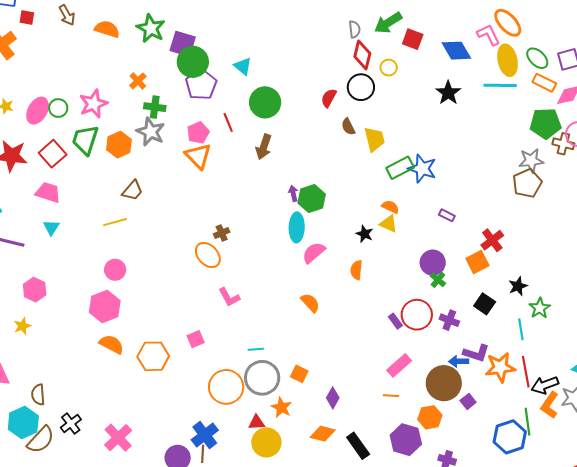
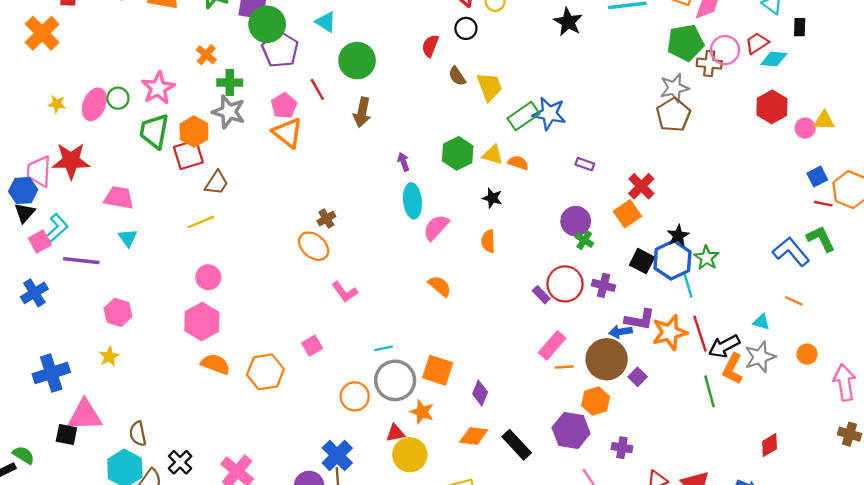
black circle: (361, 87) -> (466, 28), size x0.7
red square: (53, 154) -> (188, 155), moved, turned 32
green hexagon: (312, 199) -> (458, 153), moved
yellow triangle: (389, 224) -> (493, 155), moved
orange square: (299, 374) -> (438, 370), size x1.5
orange circle: (226, 387) -> (355, 396), size x0.7
orange line: (391, 396) -> (564, 367), moved
blue hexagon: (510, 437) -> (672, 260), moved

